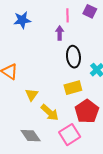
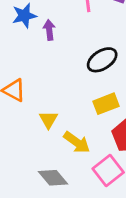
purple arrow: (60, 33) -> (49, 30), moved
black ellipse: (73, 57) -> (102, 60), turned 70

